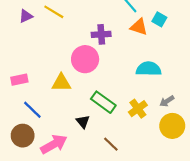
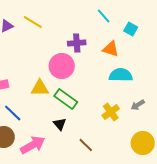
orange triangle: (139, 27) -> (111, 49), moved
green rectangle: (103, 102) -> (66, 99), moved
yellow circle: (172, 126) -> (143, 143), moved

